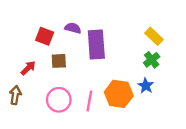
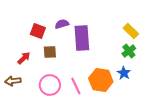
purple semicircle: (73, 28) -> (62, 24), turned -32
brown arrow: (15, 95) -> (13, 81), turned -105
pink line: (89, 101) -> (76, 86), turned -36

